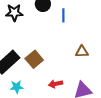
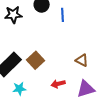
brown triangle: (82, 52) -> (82, 60), moved, turned 32

